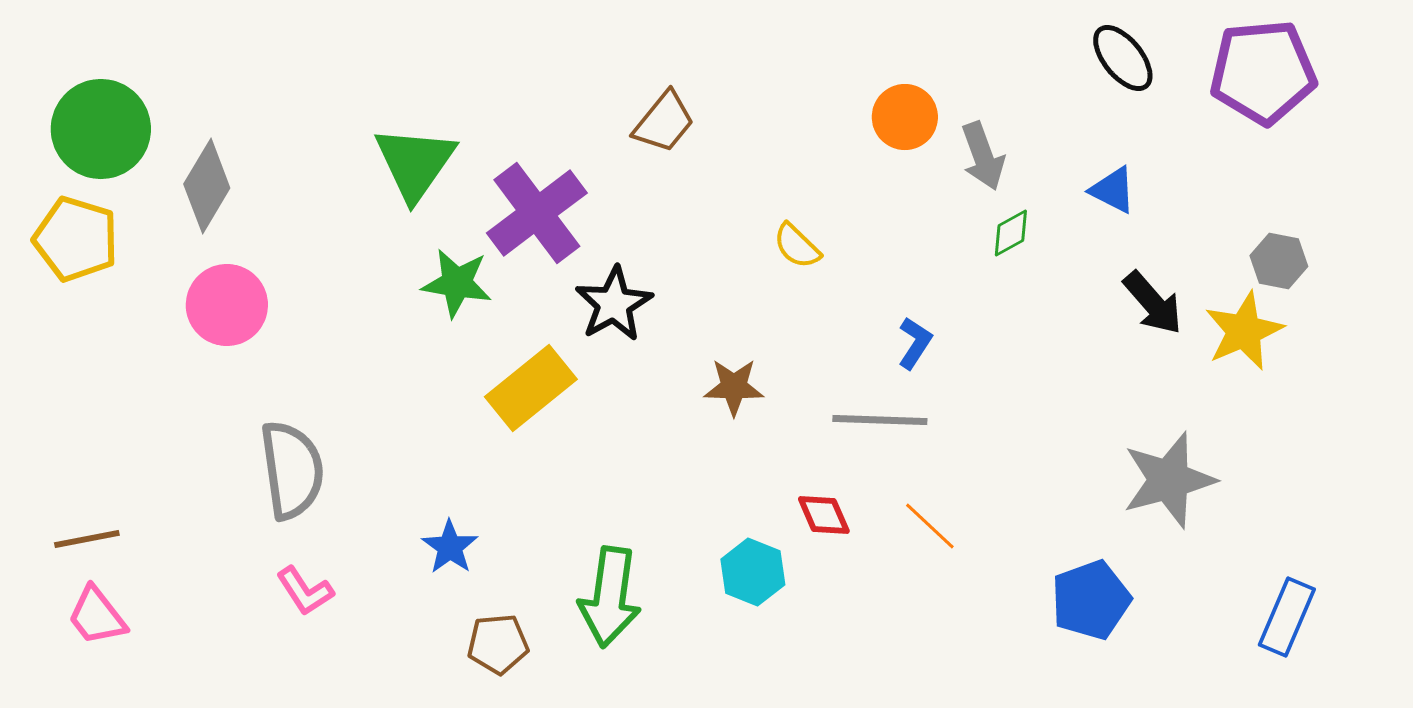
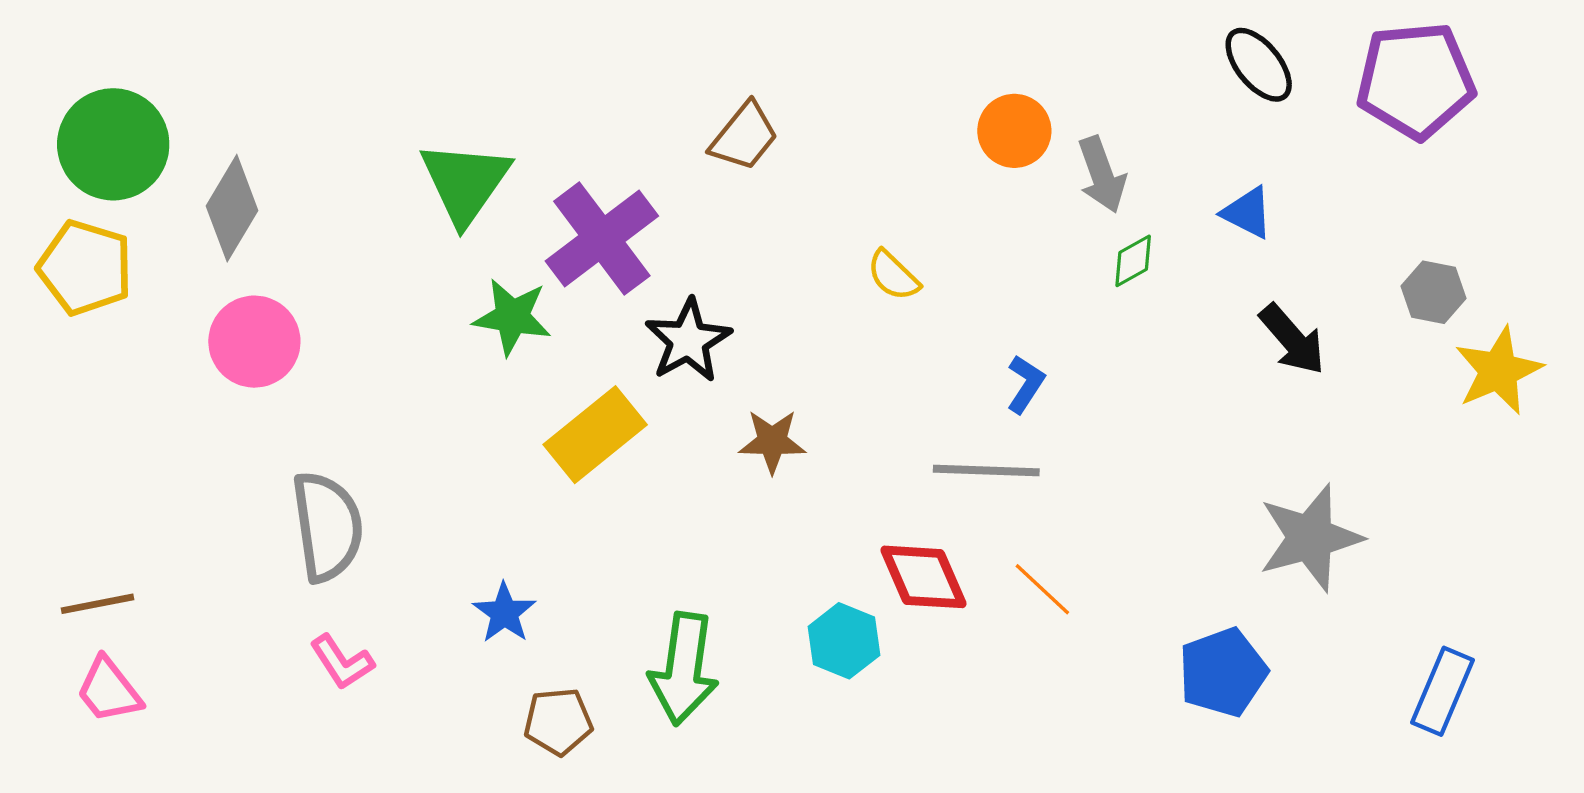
yellow star: (1244, 331) -> (1499, 371), moved
brown star: (734, 387) -> (772, 441), moved
red diamond: (824, 515) -> (924, 577), size x1.5

